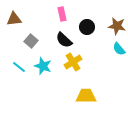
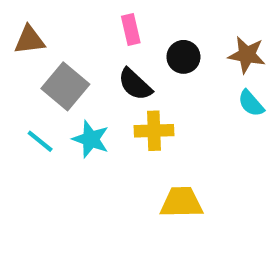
gray square: (31, 41) -> (65, 86), size x1.5
yellow cross: (73, 62) -> (154, 131), turned 30

